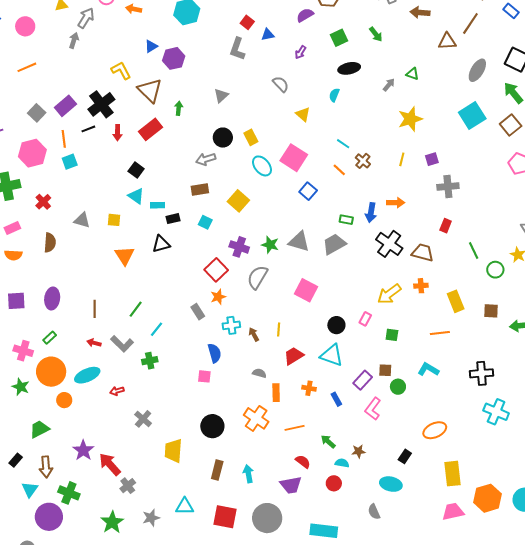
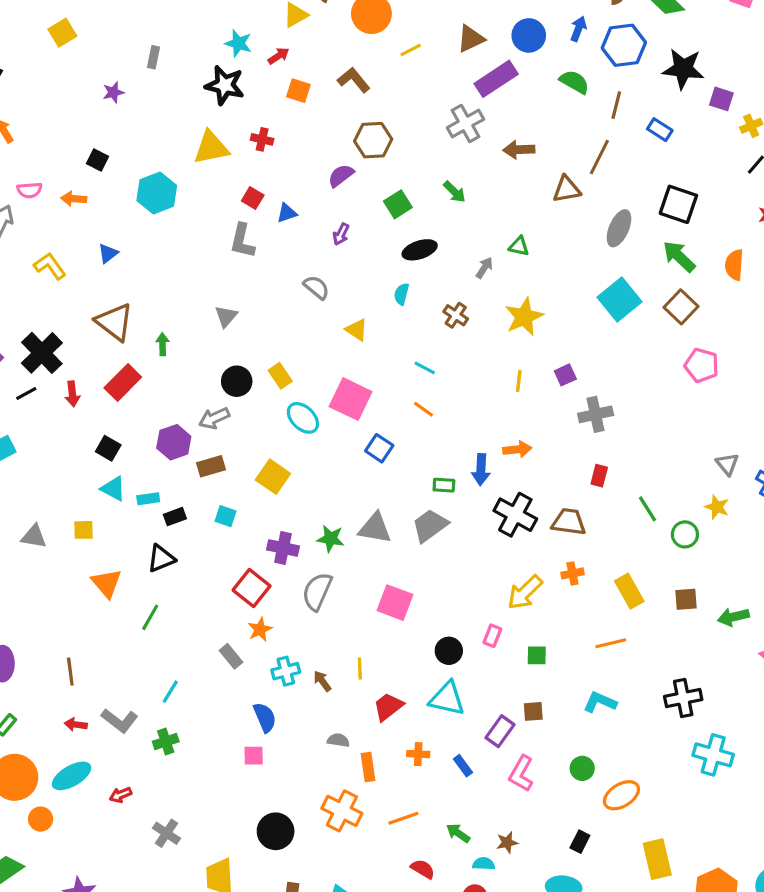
purple hexagon: (174, 58) -> (174, 442), moved
yellow L-shape: (121, 71) -> (50, 266), moved
brown cross: (363, 161) -> (456, 315), moved
green line: (136, 309) -> (150, 617), moved
green circle: (398, 387) -> (582, 768), moved

